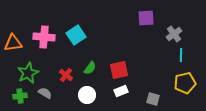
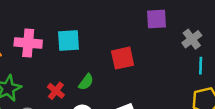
cyan square: (76, 35) -> (68, 40), turned 30
red square: (119, 70) -> (123, 58), moved

